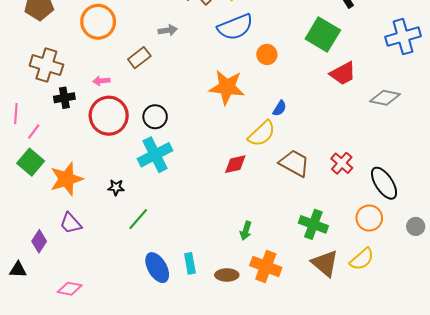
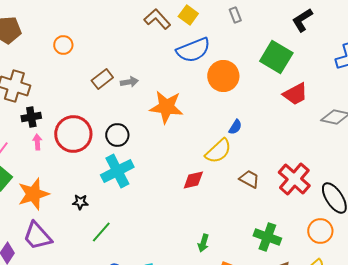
orange circle: (98, 22) -> (63, 45), size x0.6
gray arrow: (168, 30) -> (129, 82), moved
orange circle: (267, 54) -> (223, 76), size x1.6
pink arrow: (101, 81) -> (37, 142), moved, turned 91
orange star: (227, 87) -> (166, 107), moved
brown trapezoid: (294, 163) -> (249, 179), size x0.7
red cross: (342, 163) -> (294, 179), size x1.5
purple trapezoid: (71, 223) -> (37, 236), size x1.4

